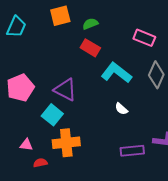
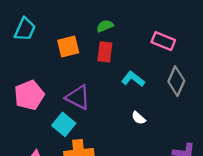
orange square: (60, 16) -> (68, 47), moved
red rectangle: (90, 48) -> (105, 52), turned 66
cyan L-shape: (116, 73) -> (133, 79), size x0.7

